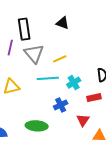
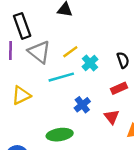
cyan cross: (74, 83) -> (90, 63), moved

